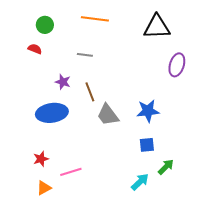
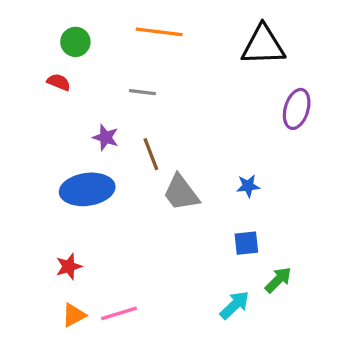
blue star: (148, 111) -> (248, 186), size x0.6
pink line: (71, 172) -> (119, 313), moved

